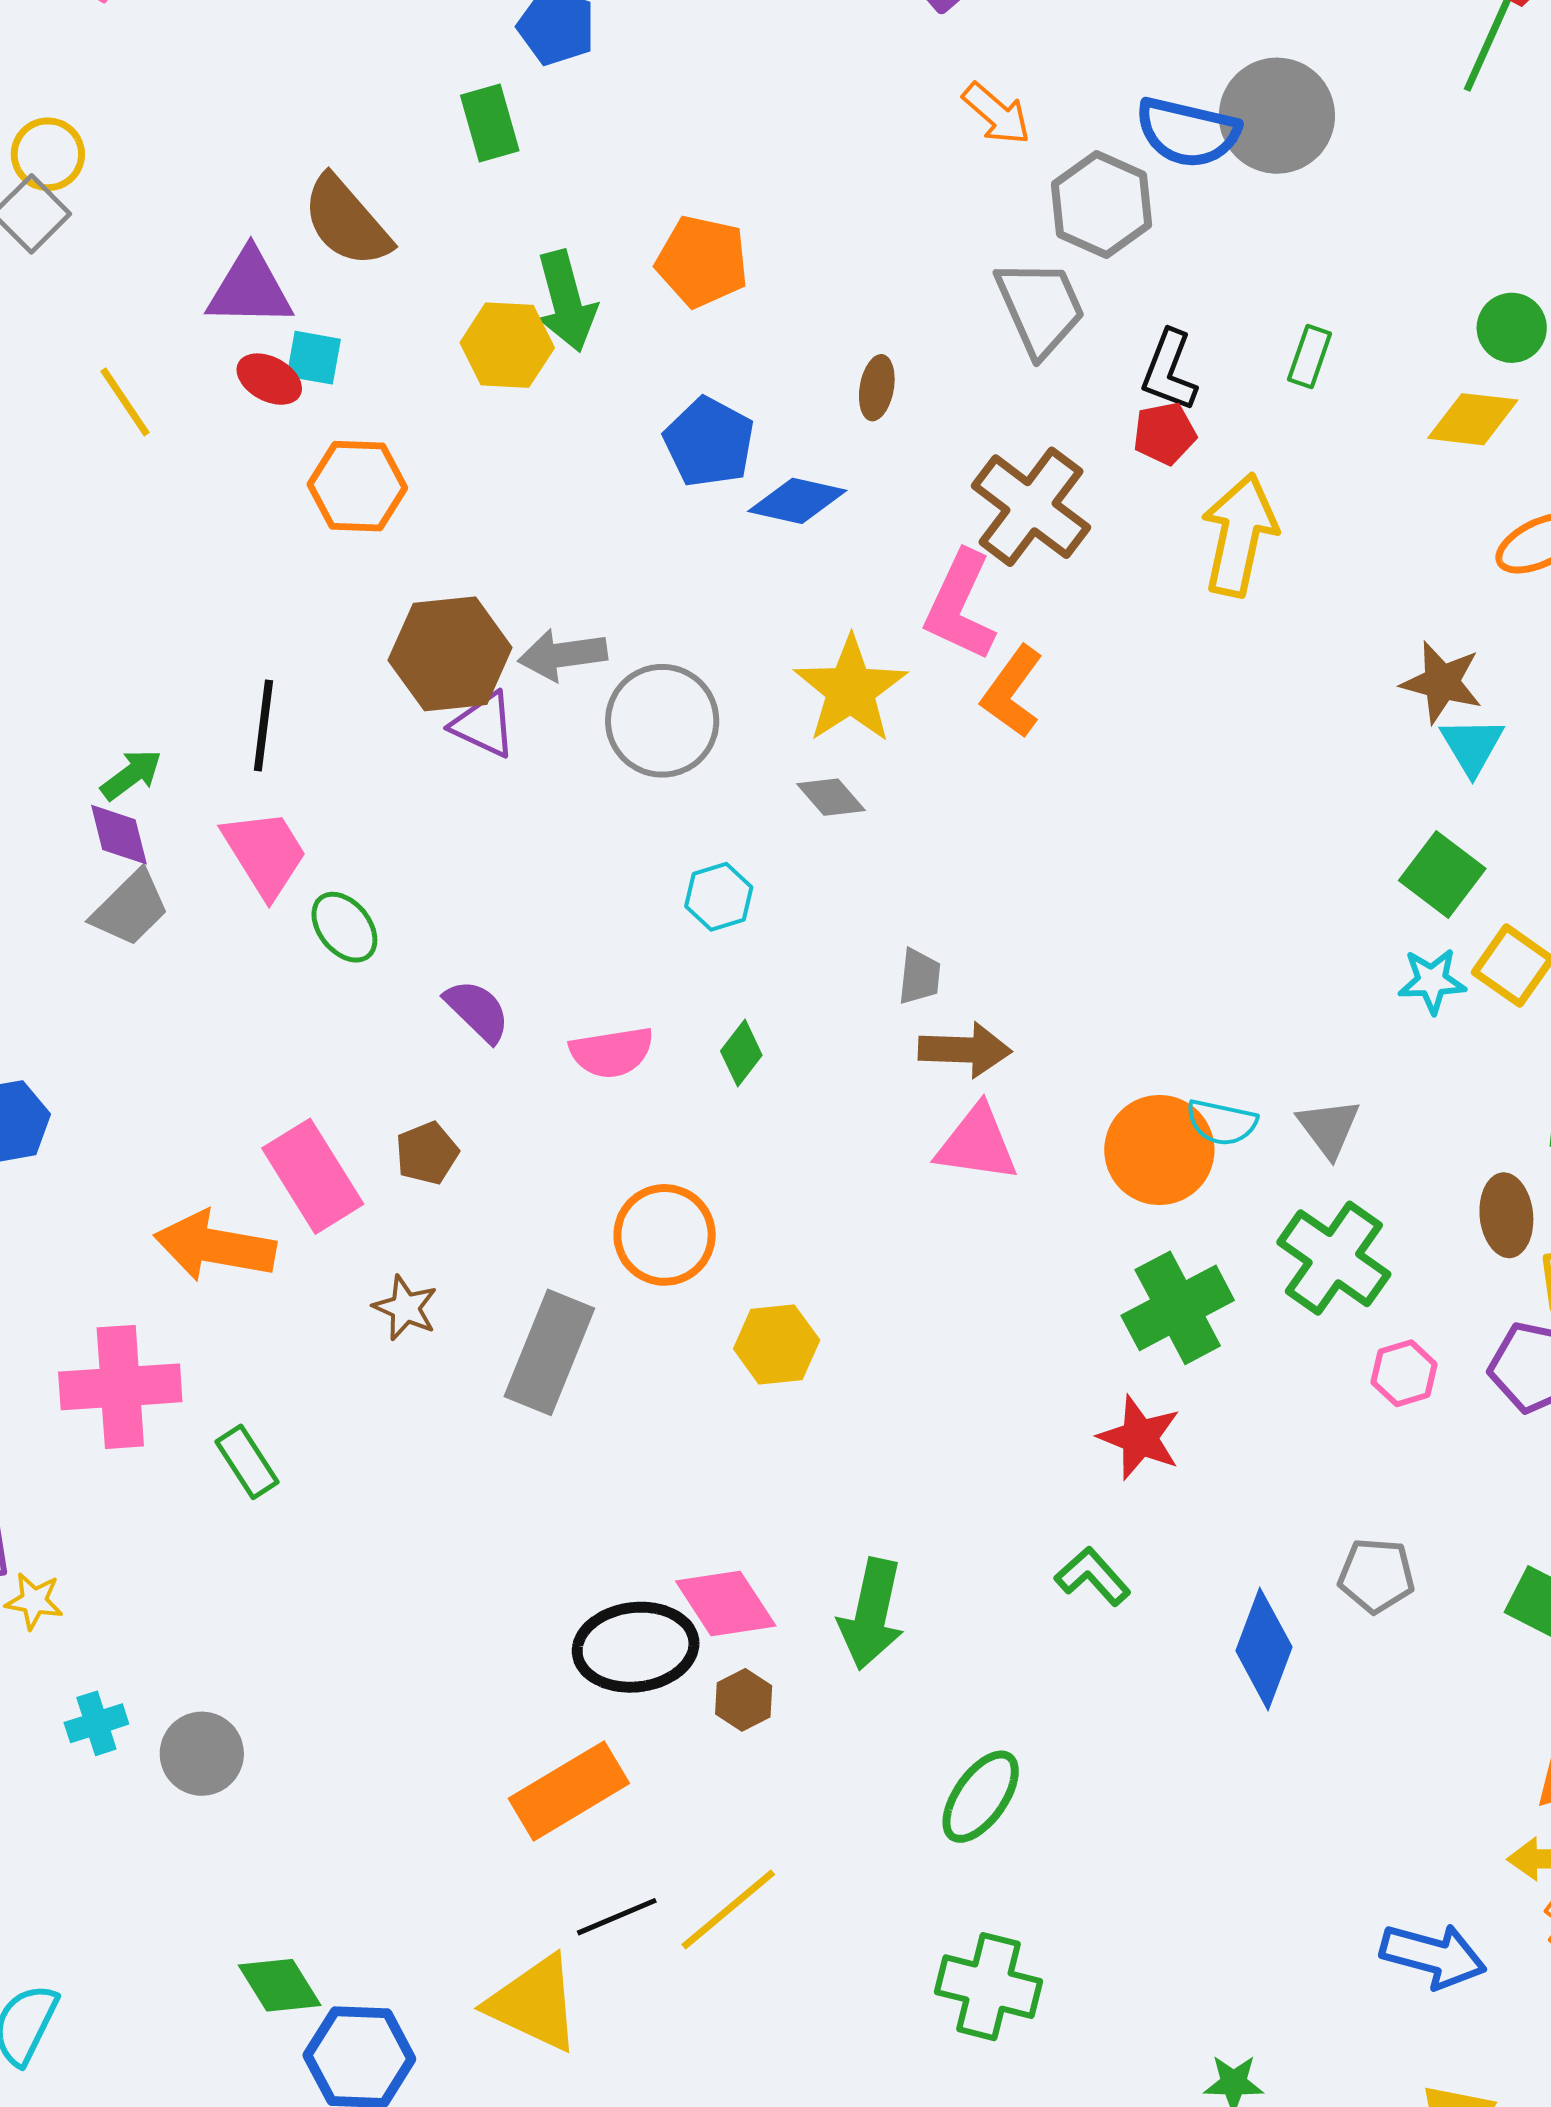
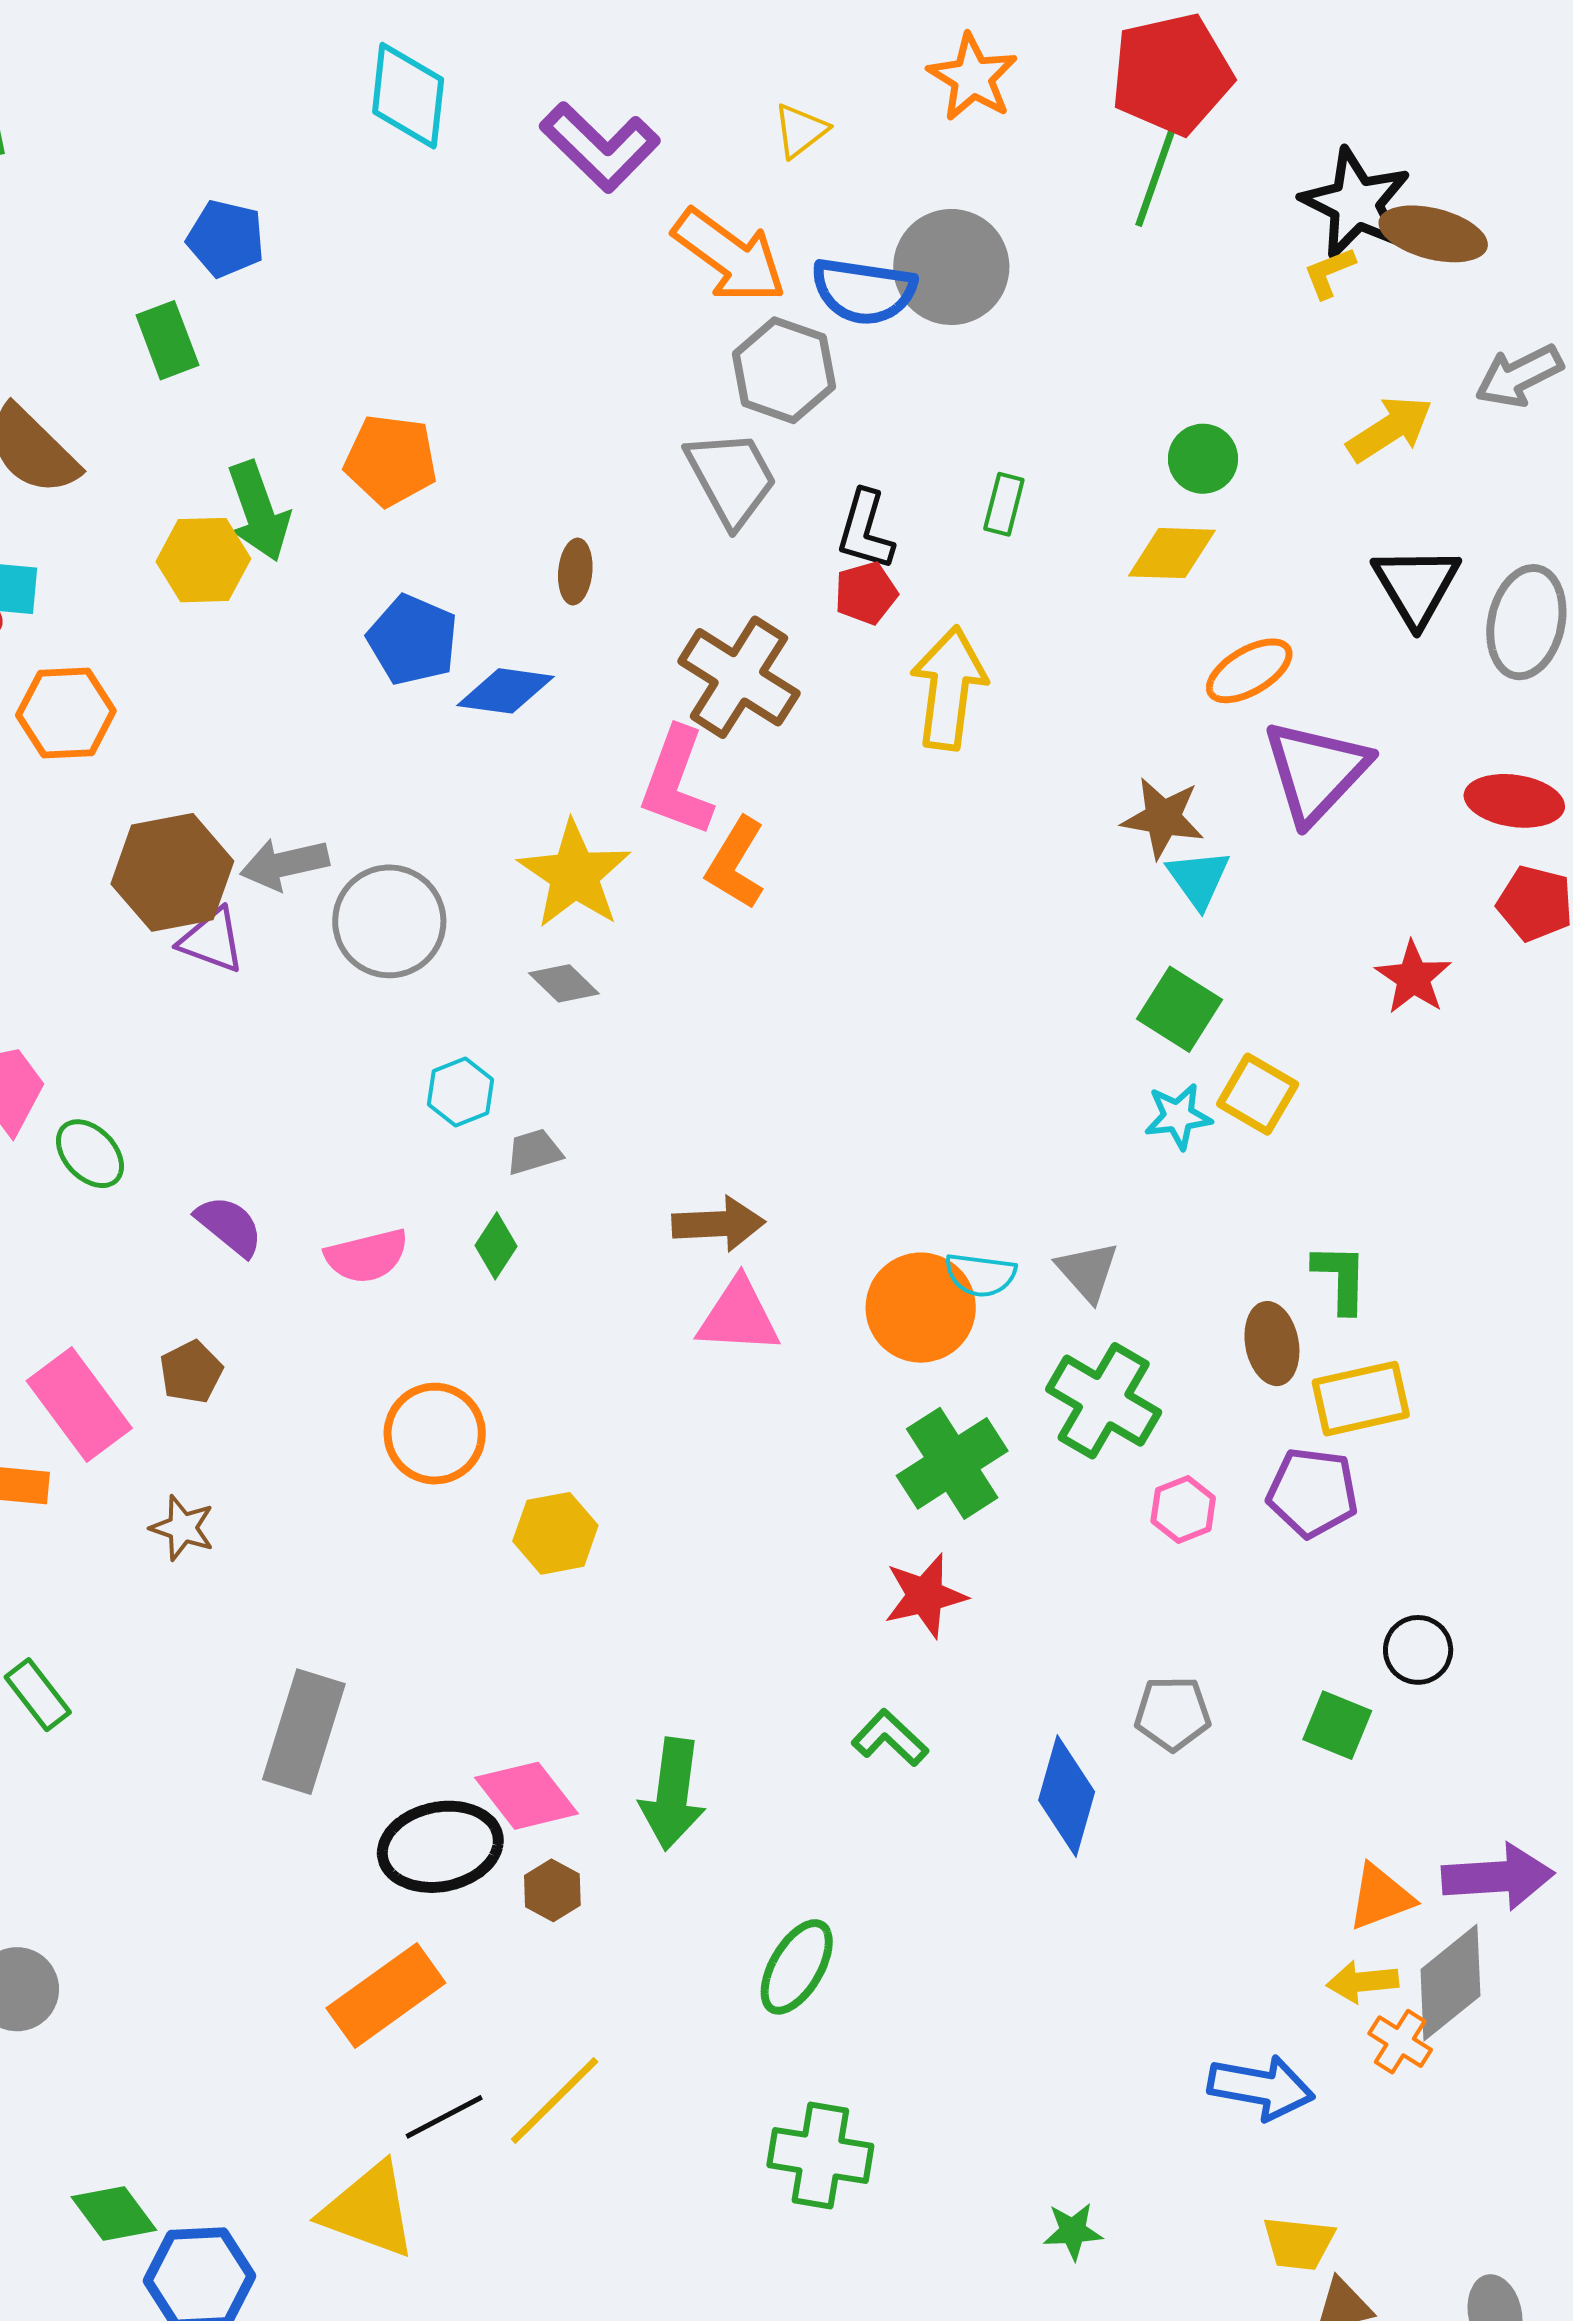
orange arrow: (997, 114) -> (729, 256), moved, size x1.6
gray trapezoid: (919, 977) -> (534, 1152), moved, turned -108
gray rectangle: (549, 1352) -> (304, 1732), moved
red star: (1140, 1438) -> (925, 1596), turned -30

